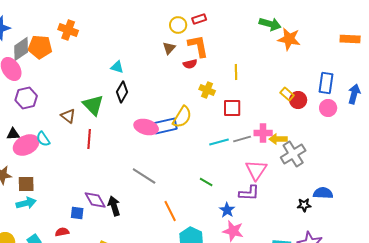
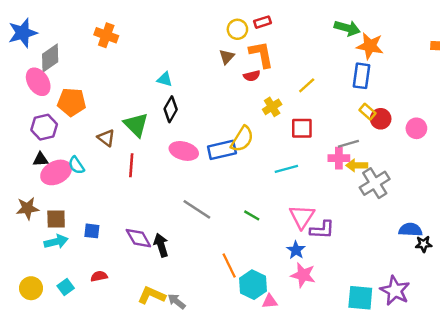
orange pentagon: (40, 47) -> (72, 102), moved
yellow line: (236, 72) -> (307, 85), turned 49
blue rectangle: (326, 83) -> (362, 76), moved
yellow cross: (207, 90) -> (272, 107), turned 35
purple hexagon: (26, 98) -> (44, 127), moved
pink ellipse: (146, 127) -> (184, 151), moved
gray line: (242, 139) -> (348, 144), moved
pink triangle: (256, 170) -> (302, 217), moved
green line: (206, 182) -> (252, 215), moved
black star: (304, 205) -> (424, 244), moved
orange line: (170, 211) -> (229, 266), moved
blue square: (77, 213) -> (92, 231), moved

